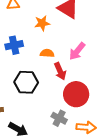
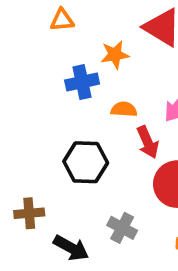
blue cross: (14, 45) -> (82, 82), moved
gray cross: (59, 118) -> (122, 228), moved

